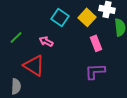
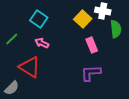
cyan square: (60, 17) -> (39, 19), moved
gray semicircle: (16, 86) -> (12, 88), turned 42

